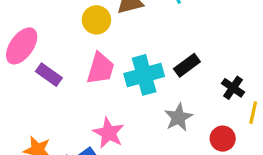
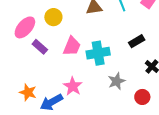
yellow circle: (96, 20) -> (53, 17), moved
black rectangle: (187, 65) -> (137, 41), moved

